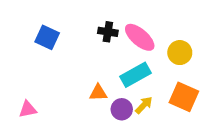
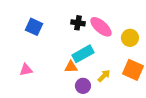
cyan rectangle: (136, 75) -> (83, 54), moved
pink triangle: (28, 109) -> (26, 70), moved
purple circle: (122, 109) -> (83, 86), moved

